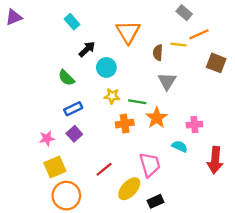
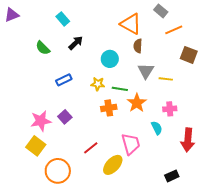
orange triangle: (128, 32) -> (131, 24), moved, turned -30
yellow line: (178, 45) -> (166, 79), moved
cyan circle: (106, 67) -> (110, 59), moved
green semicircle: (66, 78) -> (43, 48), moved
blue rectangle: (73, 109) -> (64, 80), moved
pink star: (47, 138) -> (41, 121), size x1.5
cyan semicircle: (180, 146) -> (157, 128), turned 40
yellow square: (55, 167) -> (36, 146), moved, turned -30
black rectangle: (156, 201) -> (172, 176), moved

